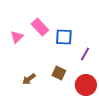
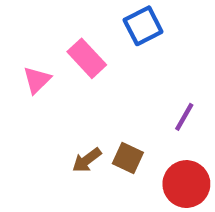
blue square: (64, 37) -> (143, 26), moved, turned -30
brown arrow: (29, 79) -> (87, 160), moved

